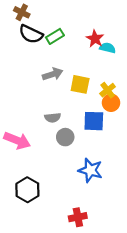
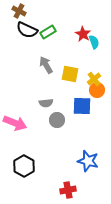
cyan semicircle: (108, 48) -> (94, 42), turned 56
gray arrow: (53, 74) -> (46, 65), turned -102
blue star: (90, 170) -> (88, 161), moved

